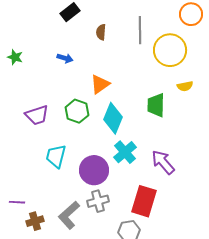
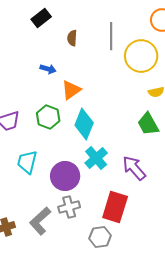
blue arrow: (65, 58) -> (48, 69), moved
green trapezoid: (156, 105) -> (148, 124), moved, turned -30

